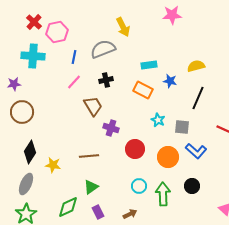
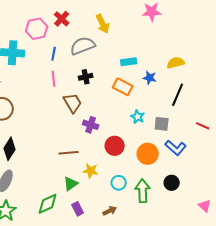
red cross: (34, 22) -> (62, 19), moved
pink line: (74, 82) -> (54, 79), turned -49
yellow star: (53, 165) -> (91, 171), moved

